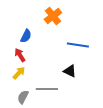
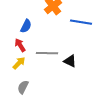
blue line: (78, 45) -> (81, 22), moved
gray line: (47, 89) -> (47, 53), moved

